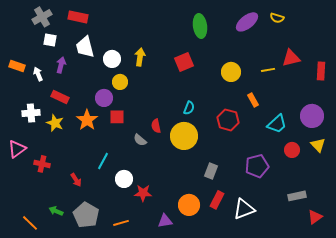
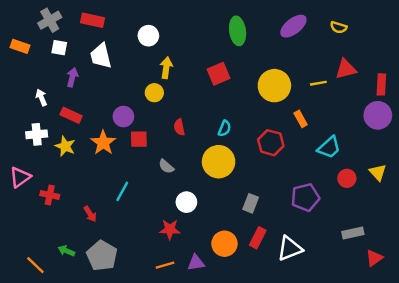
yellow semicircle: (277, 18) -> (339, 27), moved
white circle: (112, 59) -> (148, 36), moved
orange rectangle: (17, 66) -> (20, 46), moved
yellow circle: (231, 72) -> (274, 86), size x1.4
white arrow: (38, 74) -> (41, 97), moved
yellow circle: (120, 82) -> (154, 93), moved
purple circle: (312, 116) -> (378, 115), moved
red semicircle: (156, 126) -> (179, 127), moved
white circle: (124, 179) -> (186, 202), moved
orange line: (121, 223) -> (165, 265), moved

